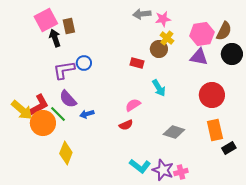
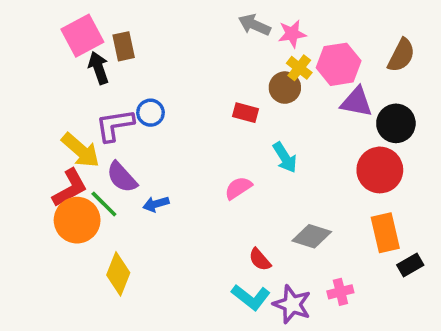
gray arrow: (142, 14) -> (254, 25), turned 30
pink hexagon: (202, 34) -> (339, 64), moved
black circle: (232, 54) -> (396, 123), moved
yellow arrow: (22, 110) -> (81, 150), moved
red semicircle: (126, 125) -> (260, 260), moved, turned 72
pink cross: (181, 172) -> (340, 292), moved

